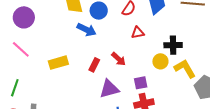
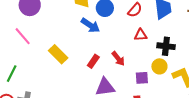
black cross: (173, 45) -> (166, 46), moved
yellow rectangle: (58, 63) -> (58, 54), turned 54
purple square: (141, 83) -> (142, 78), moved

